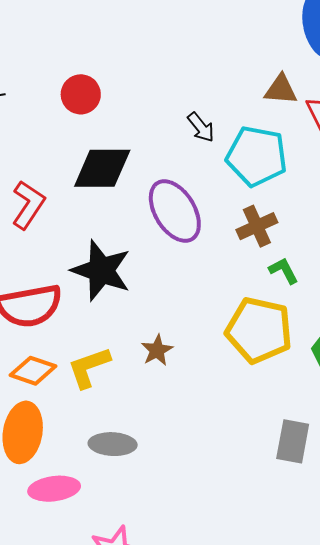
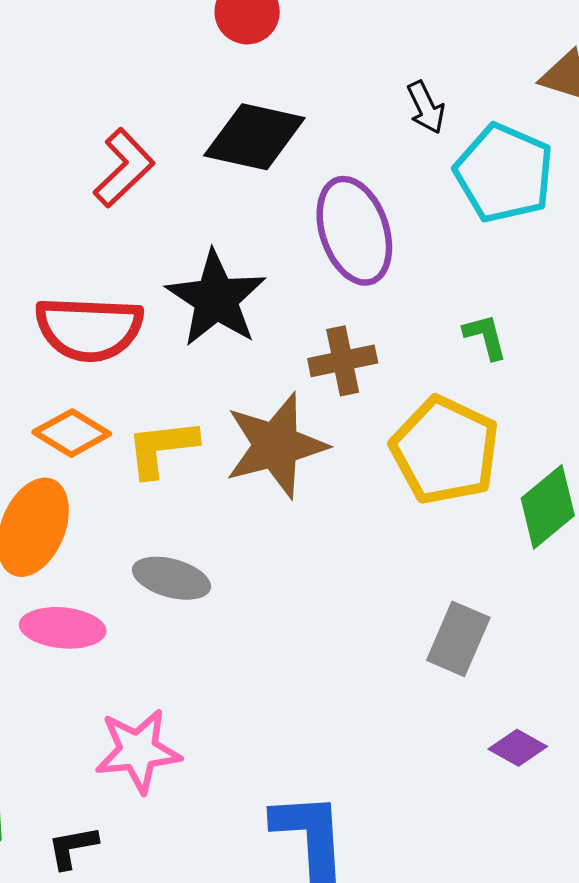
brown cross: (257, 226) -> (343, 361), moved
green L-shape: (284, 271) -> (485, 337), moved
brown star: (157, 350) -> (276, 445), size x2.0

